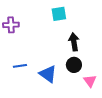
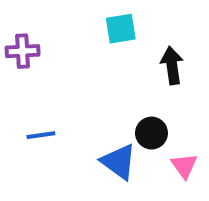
black arrow: (74, 42) -> (172, 65), moved
blue triangle: (48, 74) -> (119, 162), moved

